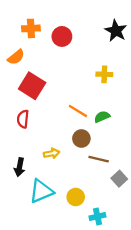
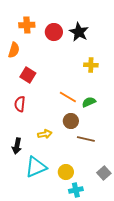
black star: (116, 31) -> (79, 32), moved
orange semicircle: (16, 57) -> (14, 50), turned -35
red square: (32, 86) -> (28, 75), size x0.7
gray square: (119, 179) -> (104, 173), moved
cyan cross: (97, 216) -> (76, 190), moved

